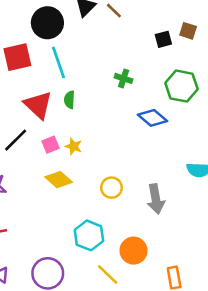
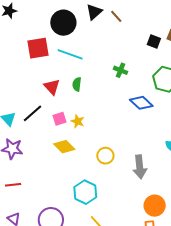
black square: (163, 39) -> (154, 42), turned 32
cyan line: (59, 62) -> (70, 54), turned -55
red triangle: (38, 105) -> (52, 87), size x0.7
orange circle: (134, 251) -> (155, 206), moved

